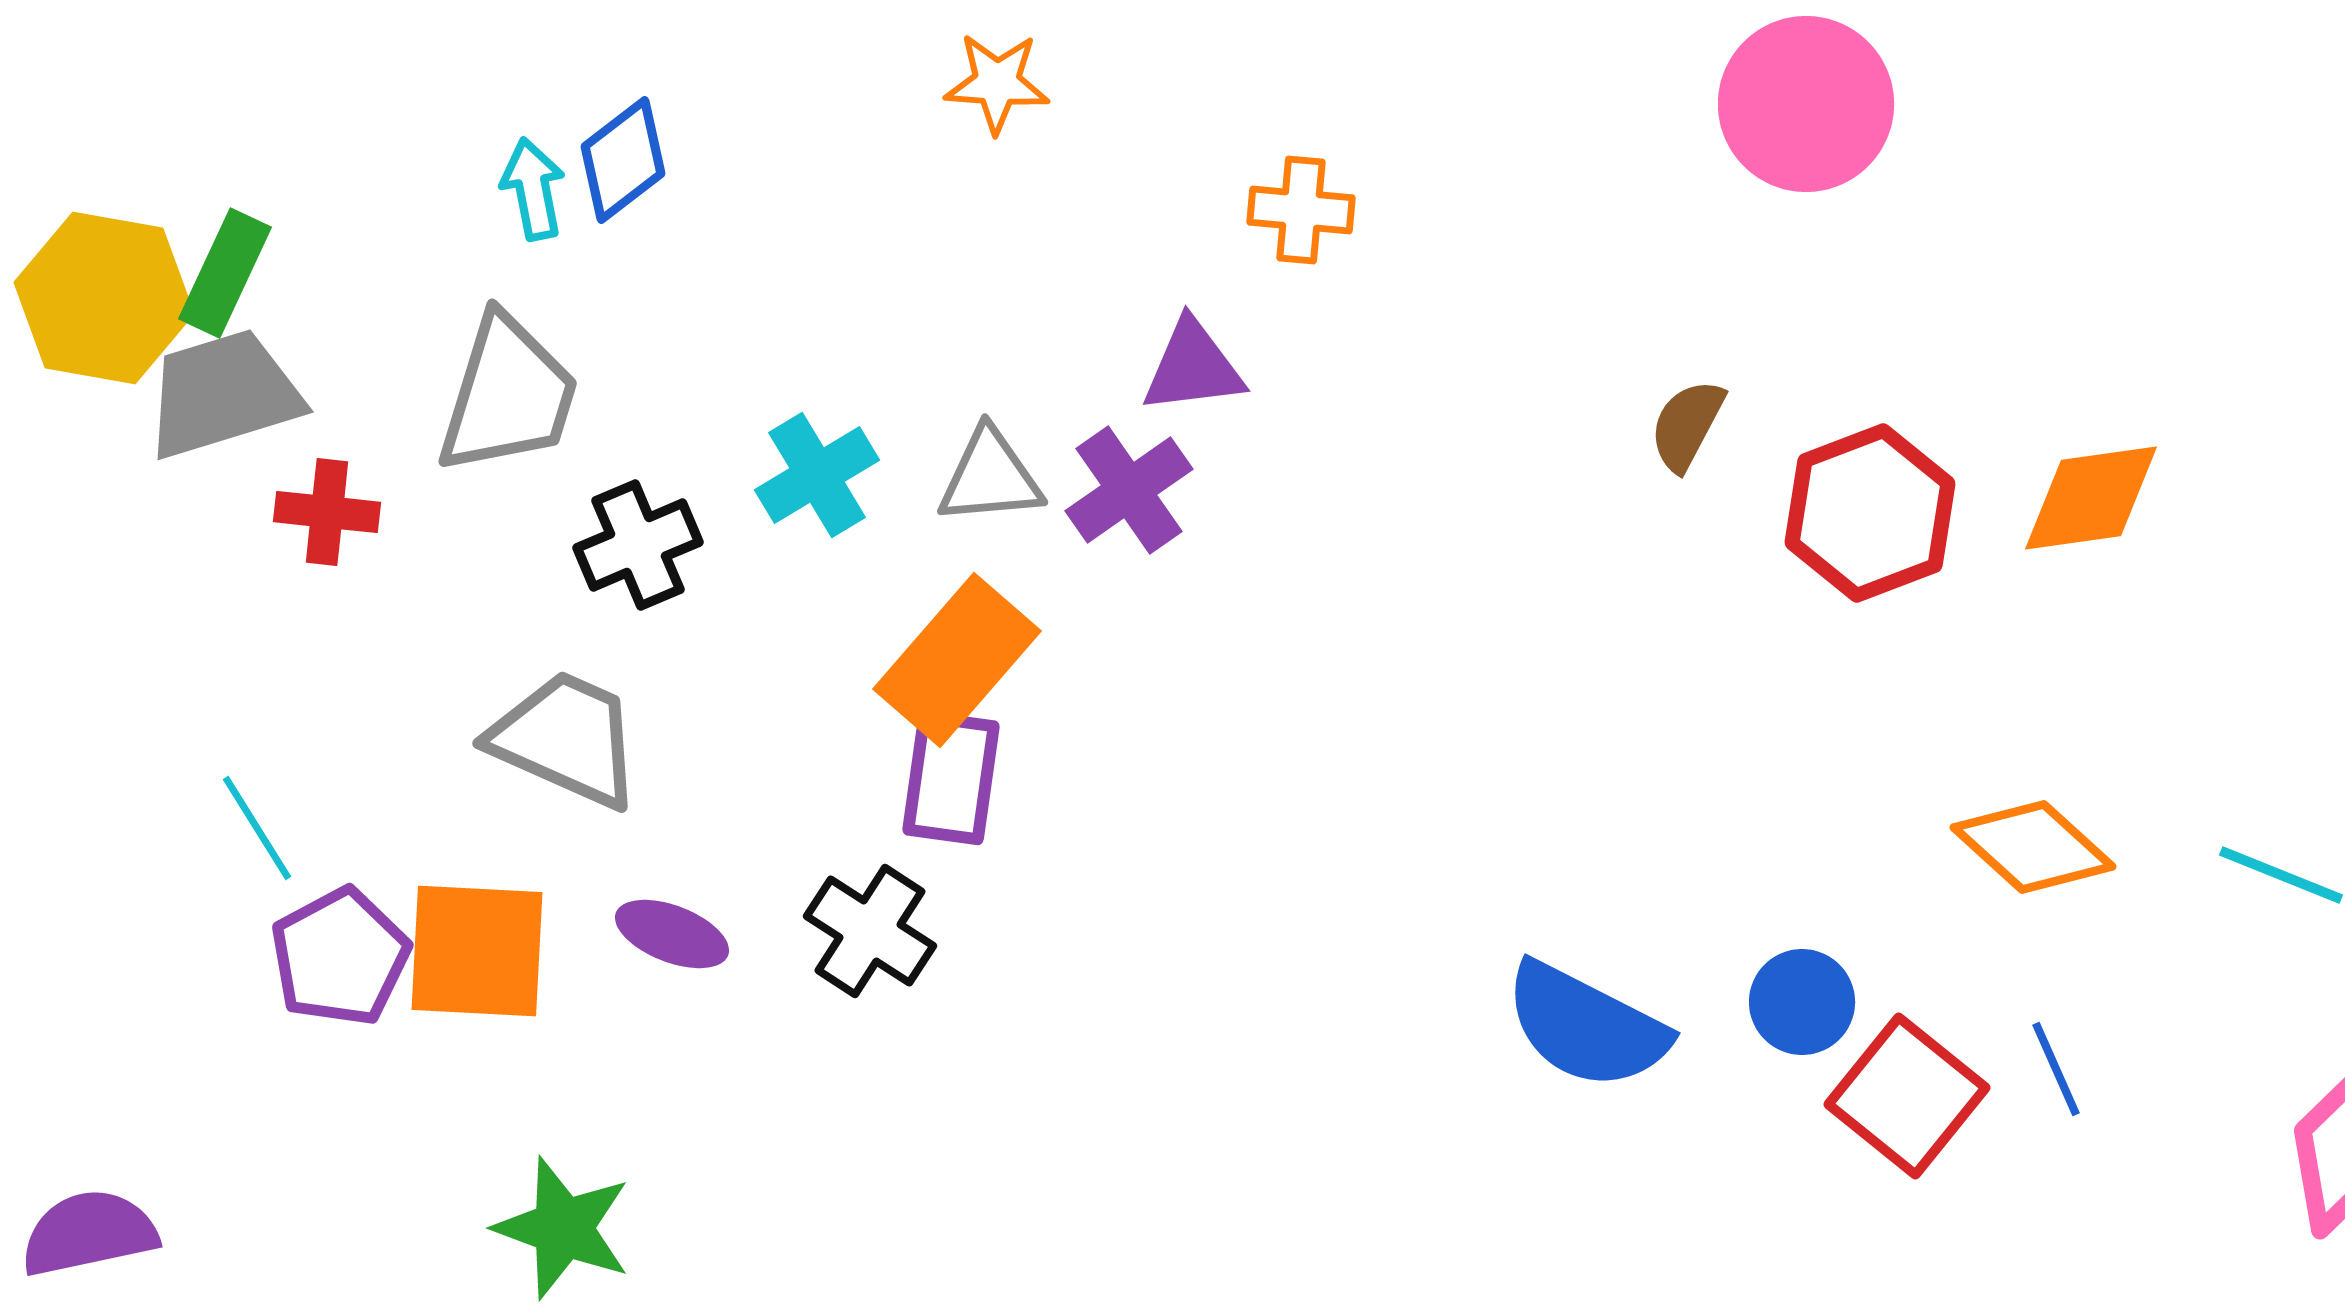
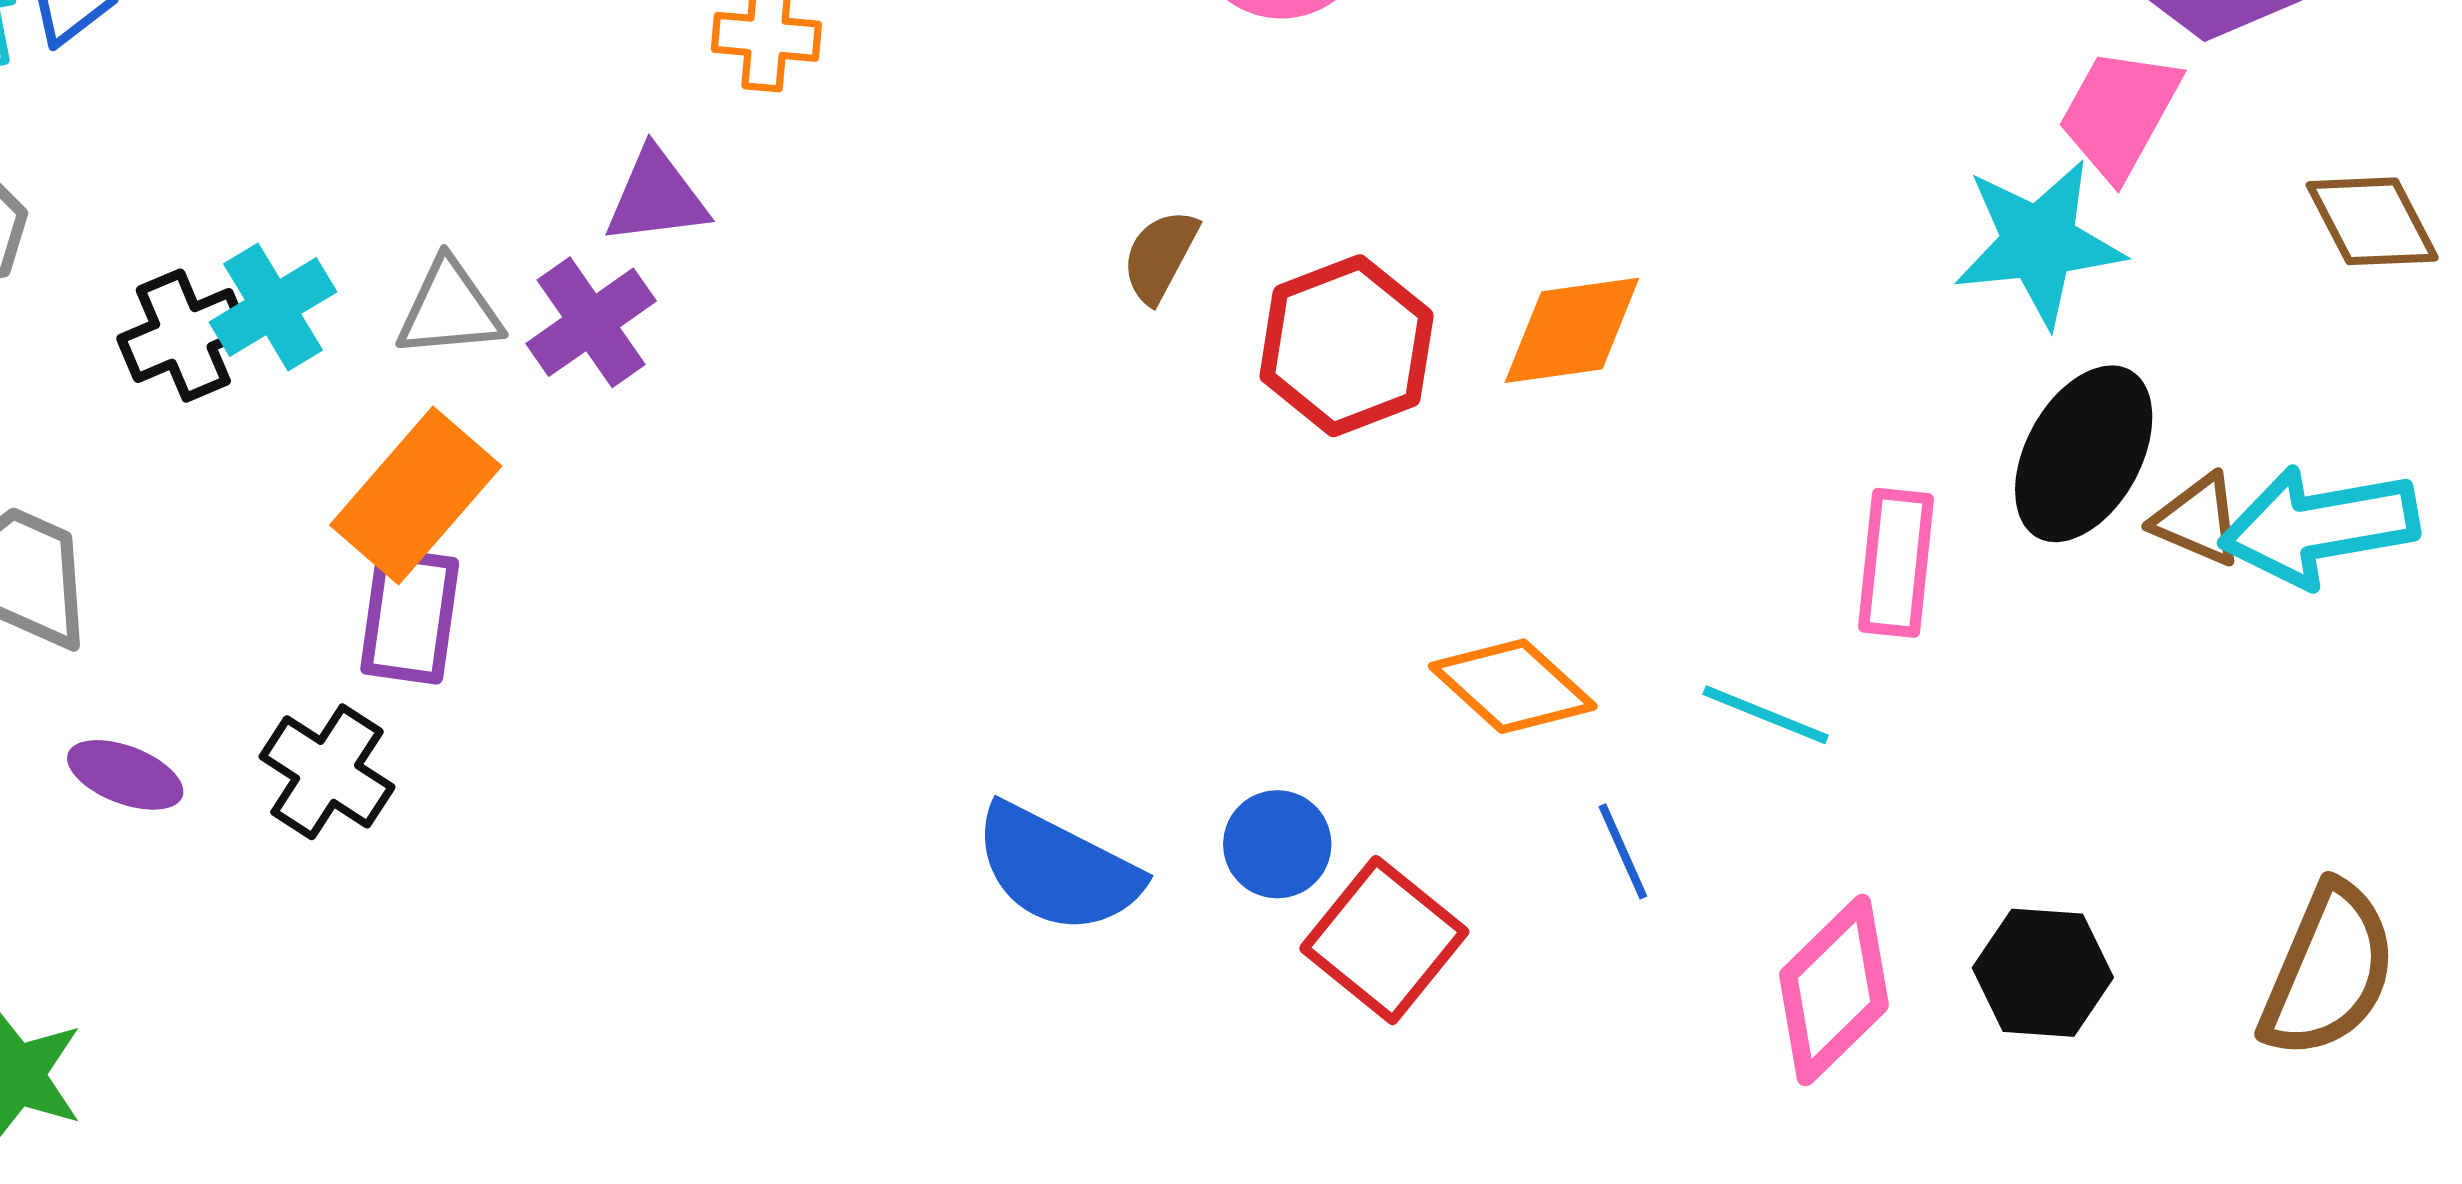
black cross: (638, 545) -> (183, 336), moved
blue line: (2056, 1069) -> (1623, 851), moved

